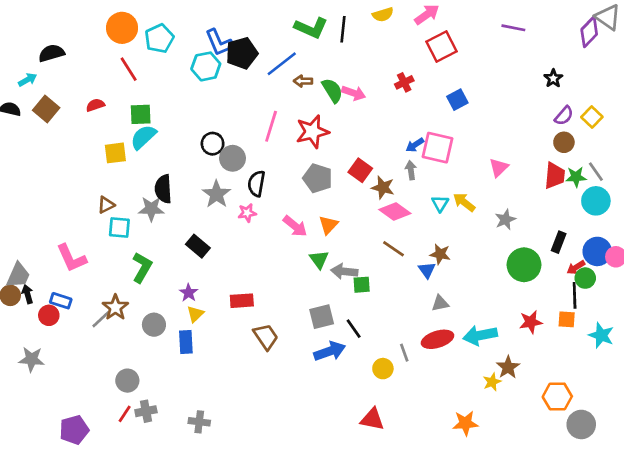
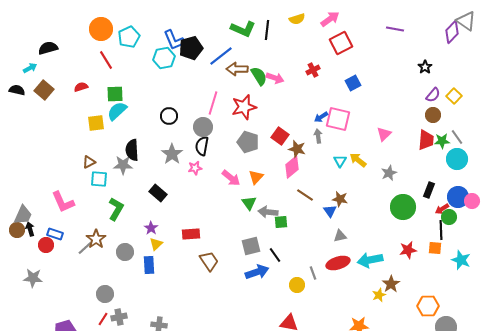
brown arrow: (303, 81) -> (237, 69), size x1.5
gray circle: (232, 158) -> (203, 127), moved
pink diamond: (395, 212) -> (292, 167), moved, turned -75

